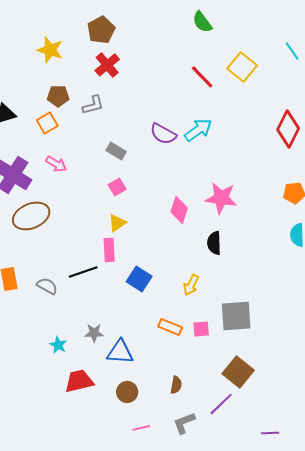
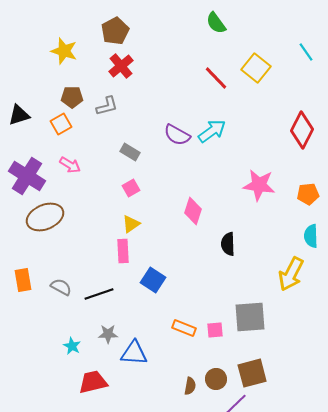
pink star: (221, 198) -> (259, 185), moved
black line: (83, 272) -> (99, 294), moved
yellow arrow: (191, 285) -> (291, 274), moved, size x1.6
brown square: (238, 372) -> (252, 373), turned 36
brown circle: (127, 392) -> (216, 379), moved

